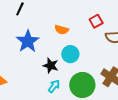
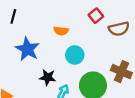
black star: (51, 66) -> (48, 77), moved

